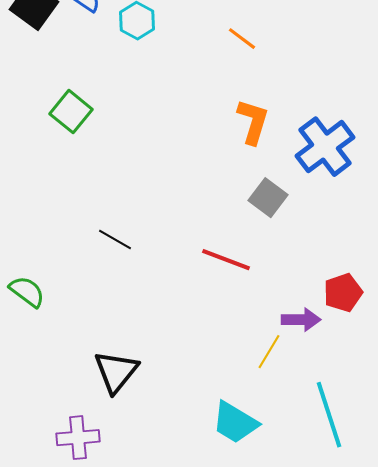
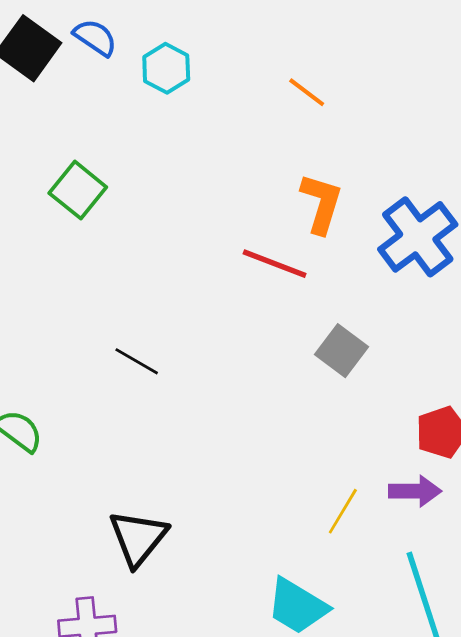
gray square: (268, 198) -> (341, 351), moved
red line: (226, 260) -> (275, 264), moved
purple arrow: (301, 320) -> (415, 491), moved

